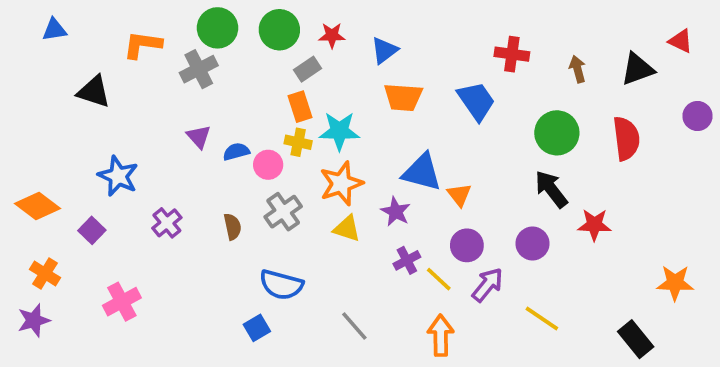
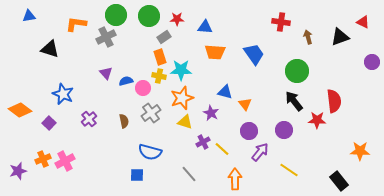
blue triangle: (384, 50) -> (205, 27), turned 42
red cross: (512, 54) -> (281, 22), moved
red semicircle: (626, 138) -> (334, 101), moved
blue triangle: (422, 172) -> (225, 92), size x0.7
purple cross: (407, 260) -> (203, 142), moved
orange cross: (45, 274) -> (43, 159), moved, turned 35
yellow line: (439, 279) -> (222, 149), moved
blue square: (257, 328) -> (137, 175), turned 32

